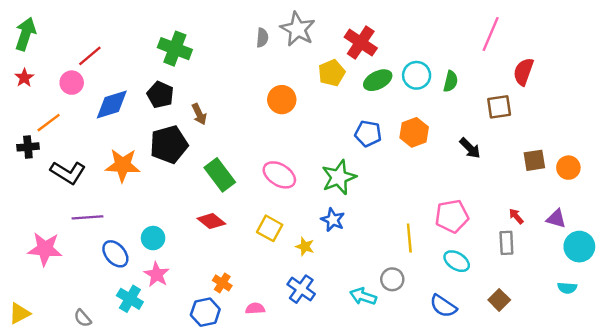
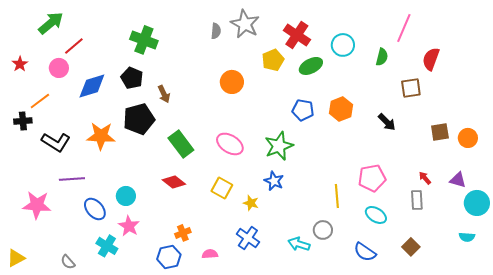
green arrow: (26, 34) -> (51, 23), moved, turned 32
cyan circle: (417, 75) -> (343, 45), moved
green semicircle: (451, 81) -> (382, 57), moved
orange cross: (222, 283) -> (183, 233), turned 35

